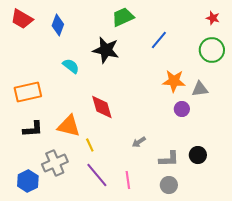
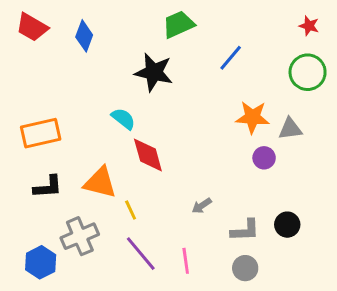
cyan semicircle: (71, 66) -> (123, 119), moved

